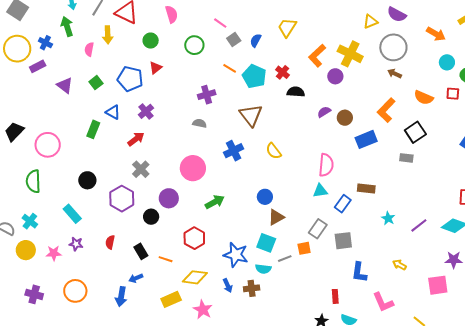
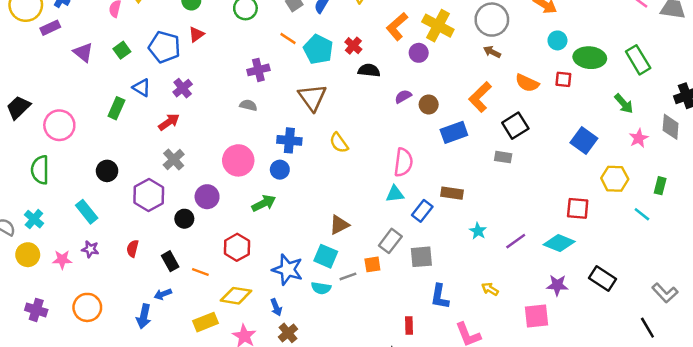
blue cross: (234, 151) -> (289, 140), turned 30
blue circle: (265, 197) -> (280, 170), moved
brown cross: (252, 288) -> (288, 333), moved, turned -35

